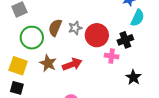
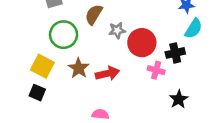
brown semicircle: (55, 28) -> (94, 14), moved

